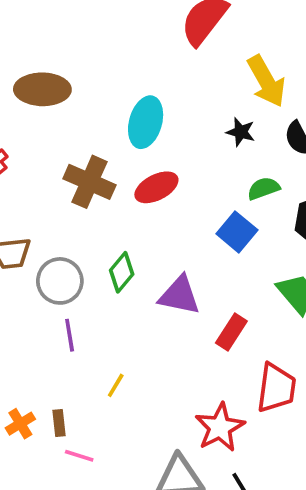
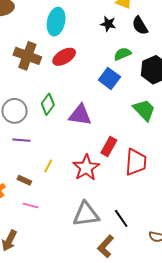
red rectangle: (231, 332) -> (109, 146), moved
purple line: (70, 335) -> (22, 140), turned -72
brown rectangle: (59, 423) -> (24, 180), moved, turned -56
red star: (220, 427) -> (86, 168), moved

